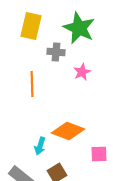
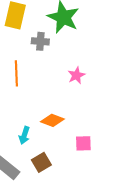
pink star: (82, 72) -> (76, 75), moved
orange diamond: (68, 131) -> (52, 120), size x0.7

